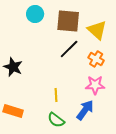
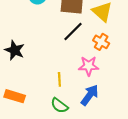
pink star: (95, 85) -> (89, 66), moved

